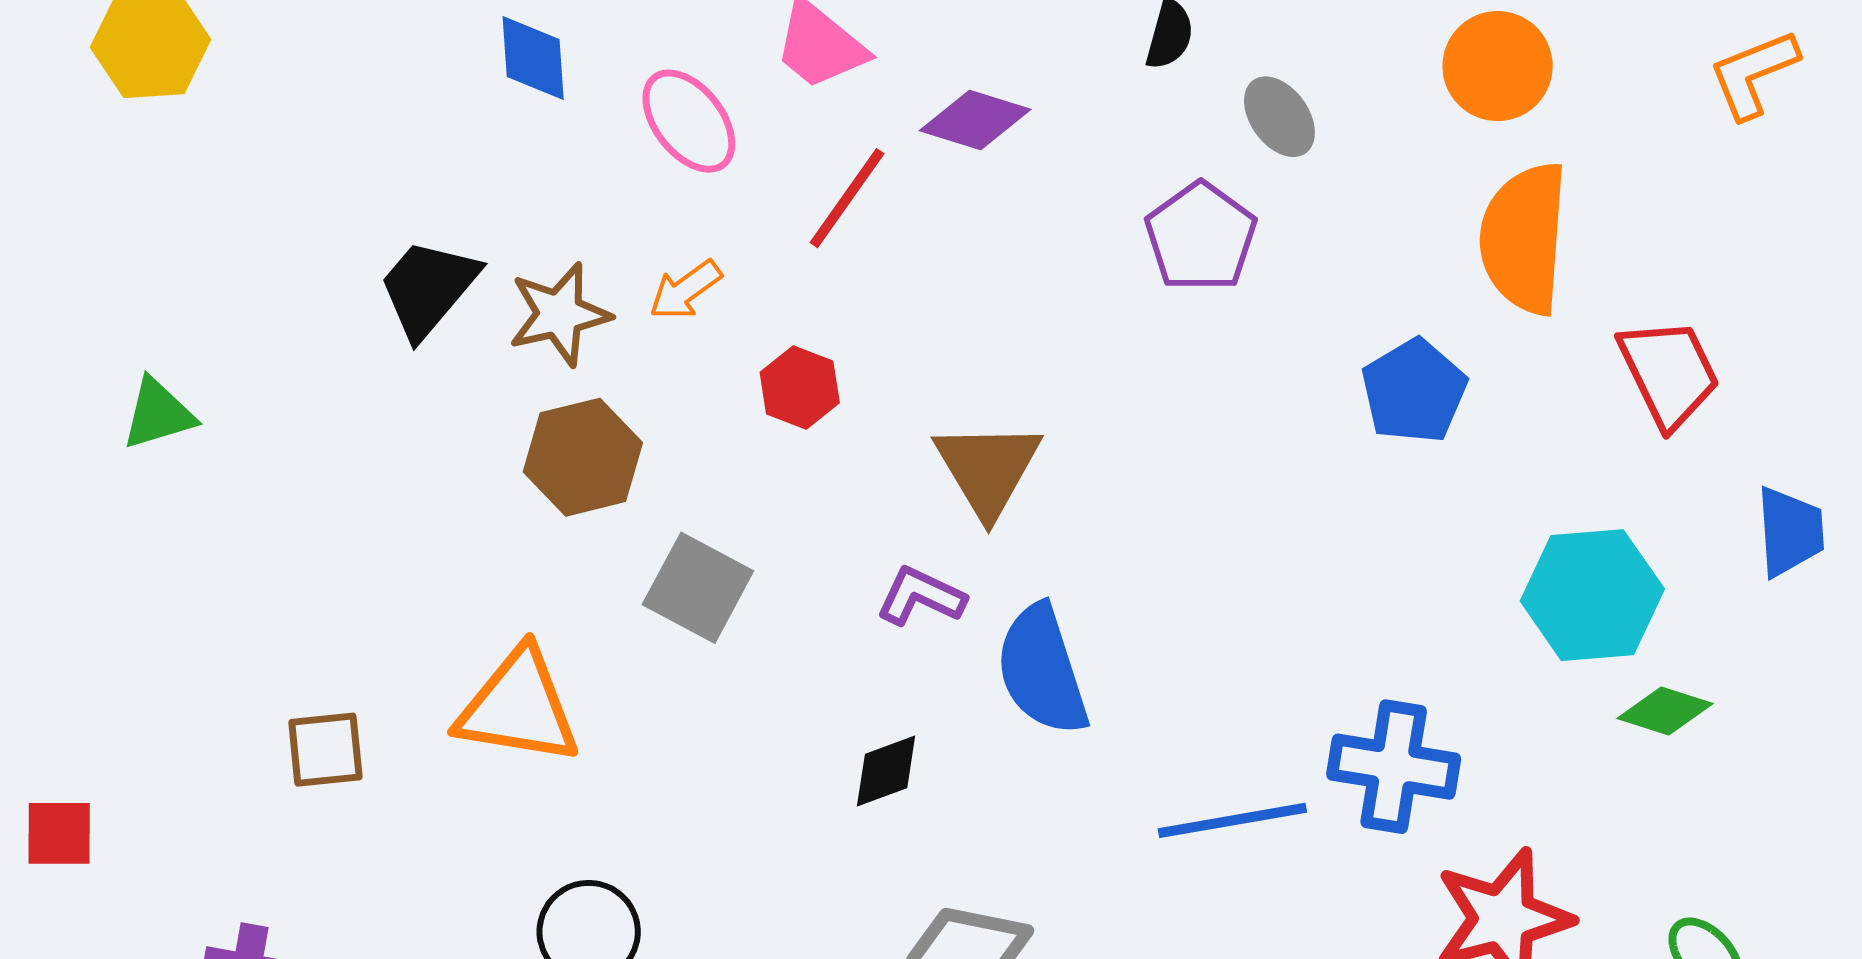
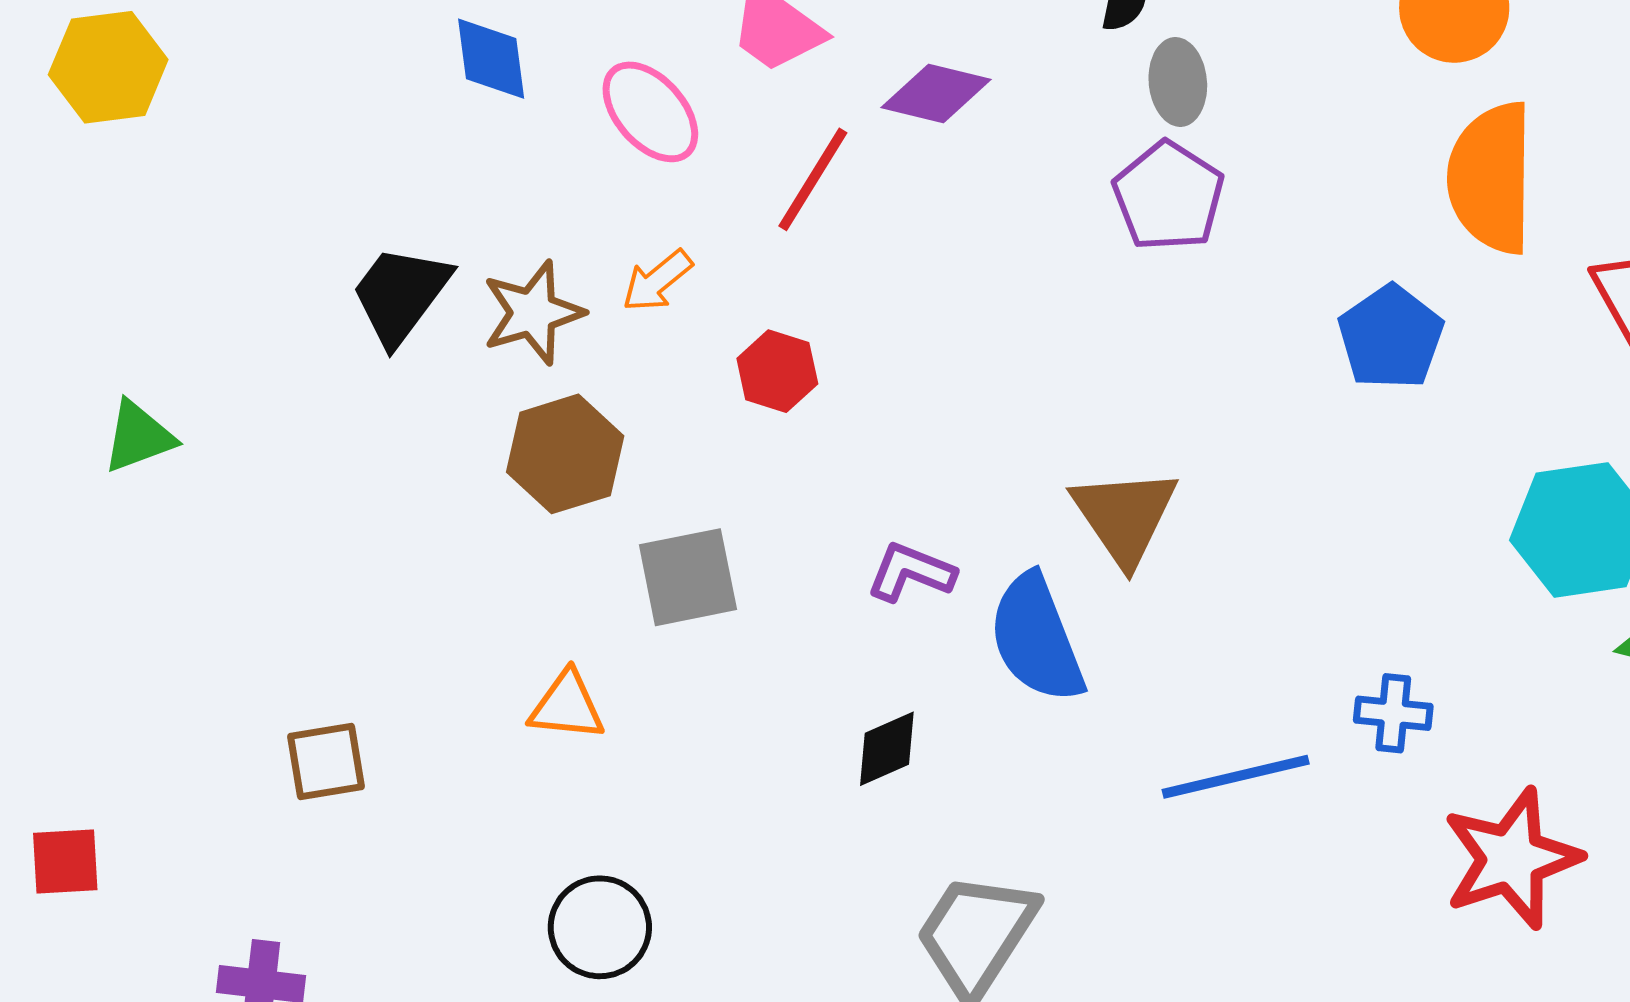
gray ellipse: (1279, 117) -> (1178, 82), moved, turned 34
brown triangle: (988, 469) -> (1125, 516), moved
gray square: (698, 588) -> (688, 577), turned -36
orange triangle: (518, 707) -> (567, 706), moved, size x0.6
blue cross: (1394, 767) -> (1393, 713), size x0.6

